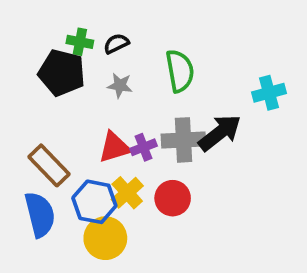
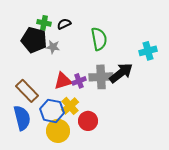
gray star: (120, 85) -> (53, 47), moved
red circle: (173, 198) -> (88, 121), moved

